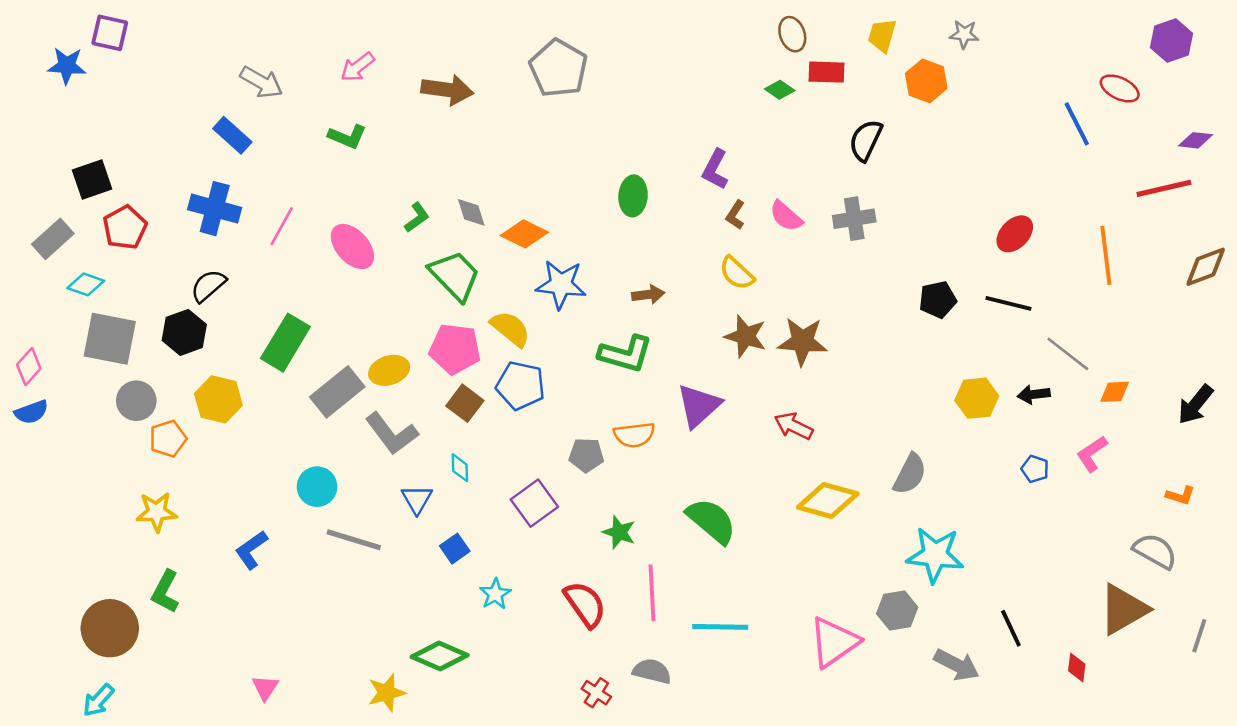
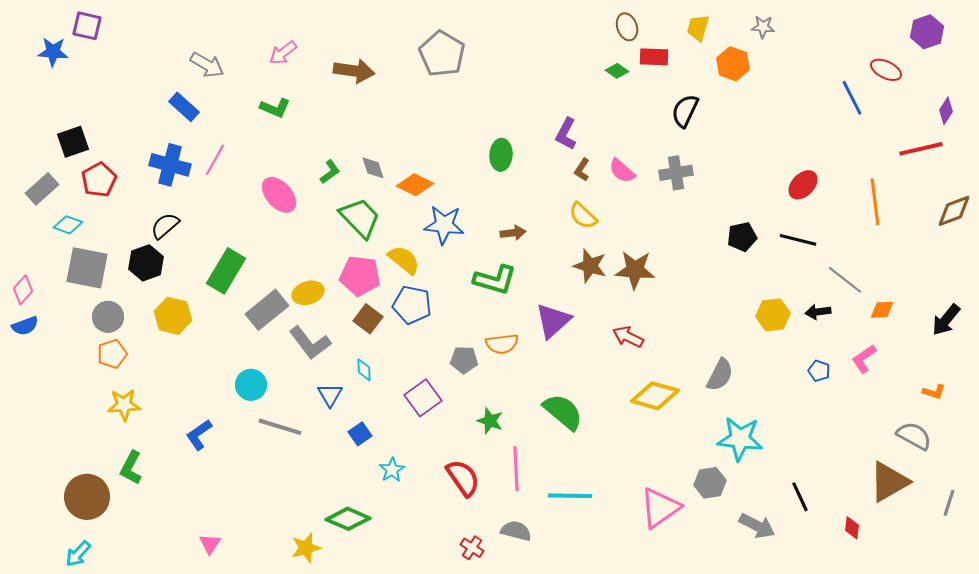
purple diamond: (1196, 140) -> (946, 111), turned -64
pink line: (282, 226) -> (215, 160), moved
orange pentagon: (168, 439) -> (112, 354), moved

